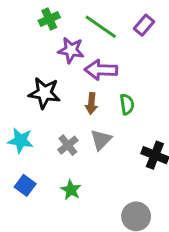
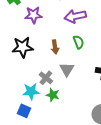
purple arrow: (101, 70) -> (75, 16), moved
cyan star: (21, 141) -> (31, 91), moved
green star: (71, 190) -> (53, 95), moved

